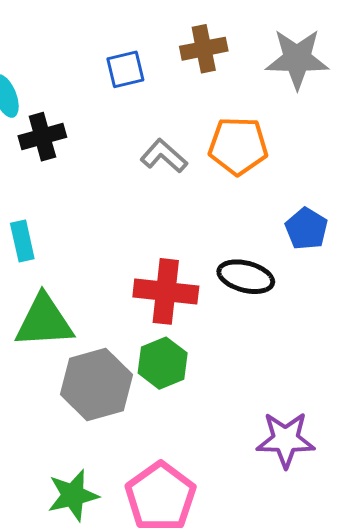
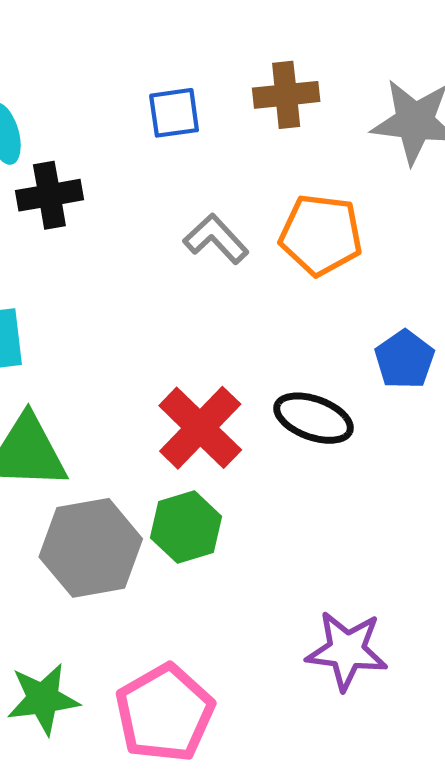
red cross: (166, 291) -> (200, 428), turned 32

